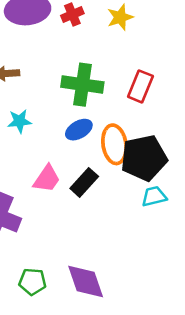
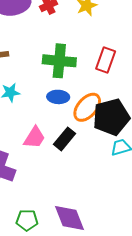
blue ellipse: (79, 130) -> (58, 97), turned 35
orange ellipse: (114, 144) -> (87, 107), turned 52

